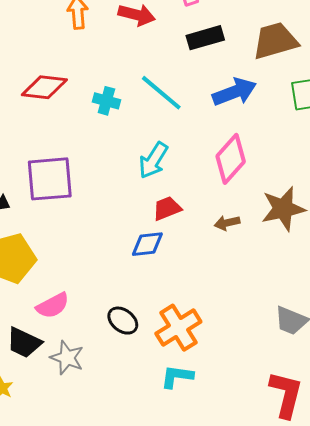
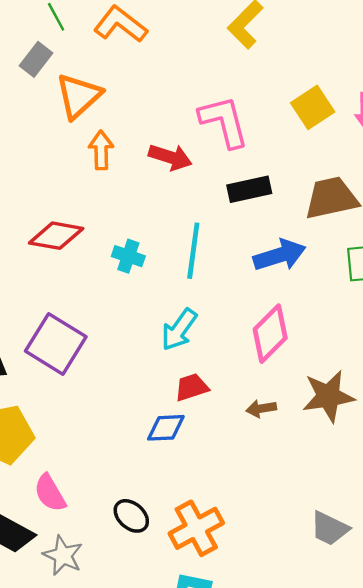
cyan line: (161, 93) -> (193, 251), turned 54
purple square: (50, 179) -> (56, 344), turned 33
pink semicircle: (53, 306) -> (50, 493), turned 84

